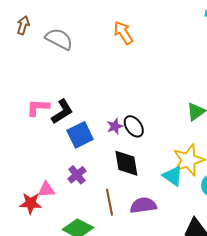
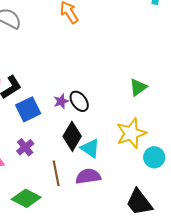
black diamond: (126, 163) -> (72, 136), turned 40
cyan triangle: (173, 176) -> (90, 148), moved

